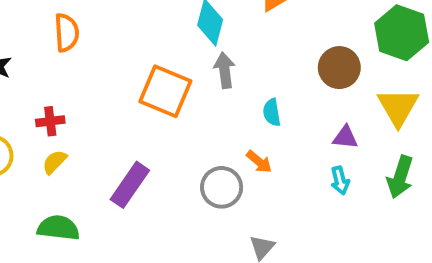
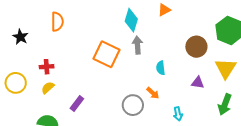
cyan arrow: (340, 180) -> (178, 114), moved
purple rectangle: (130, 185) -> (77, 103), moved, size x0.7

